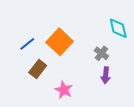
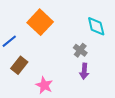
orange square: (60, 42) -> (40, 22), moved

